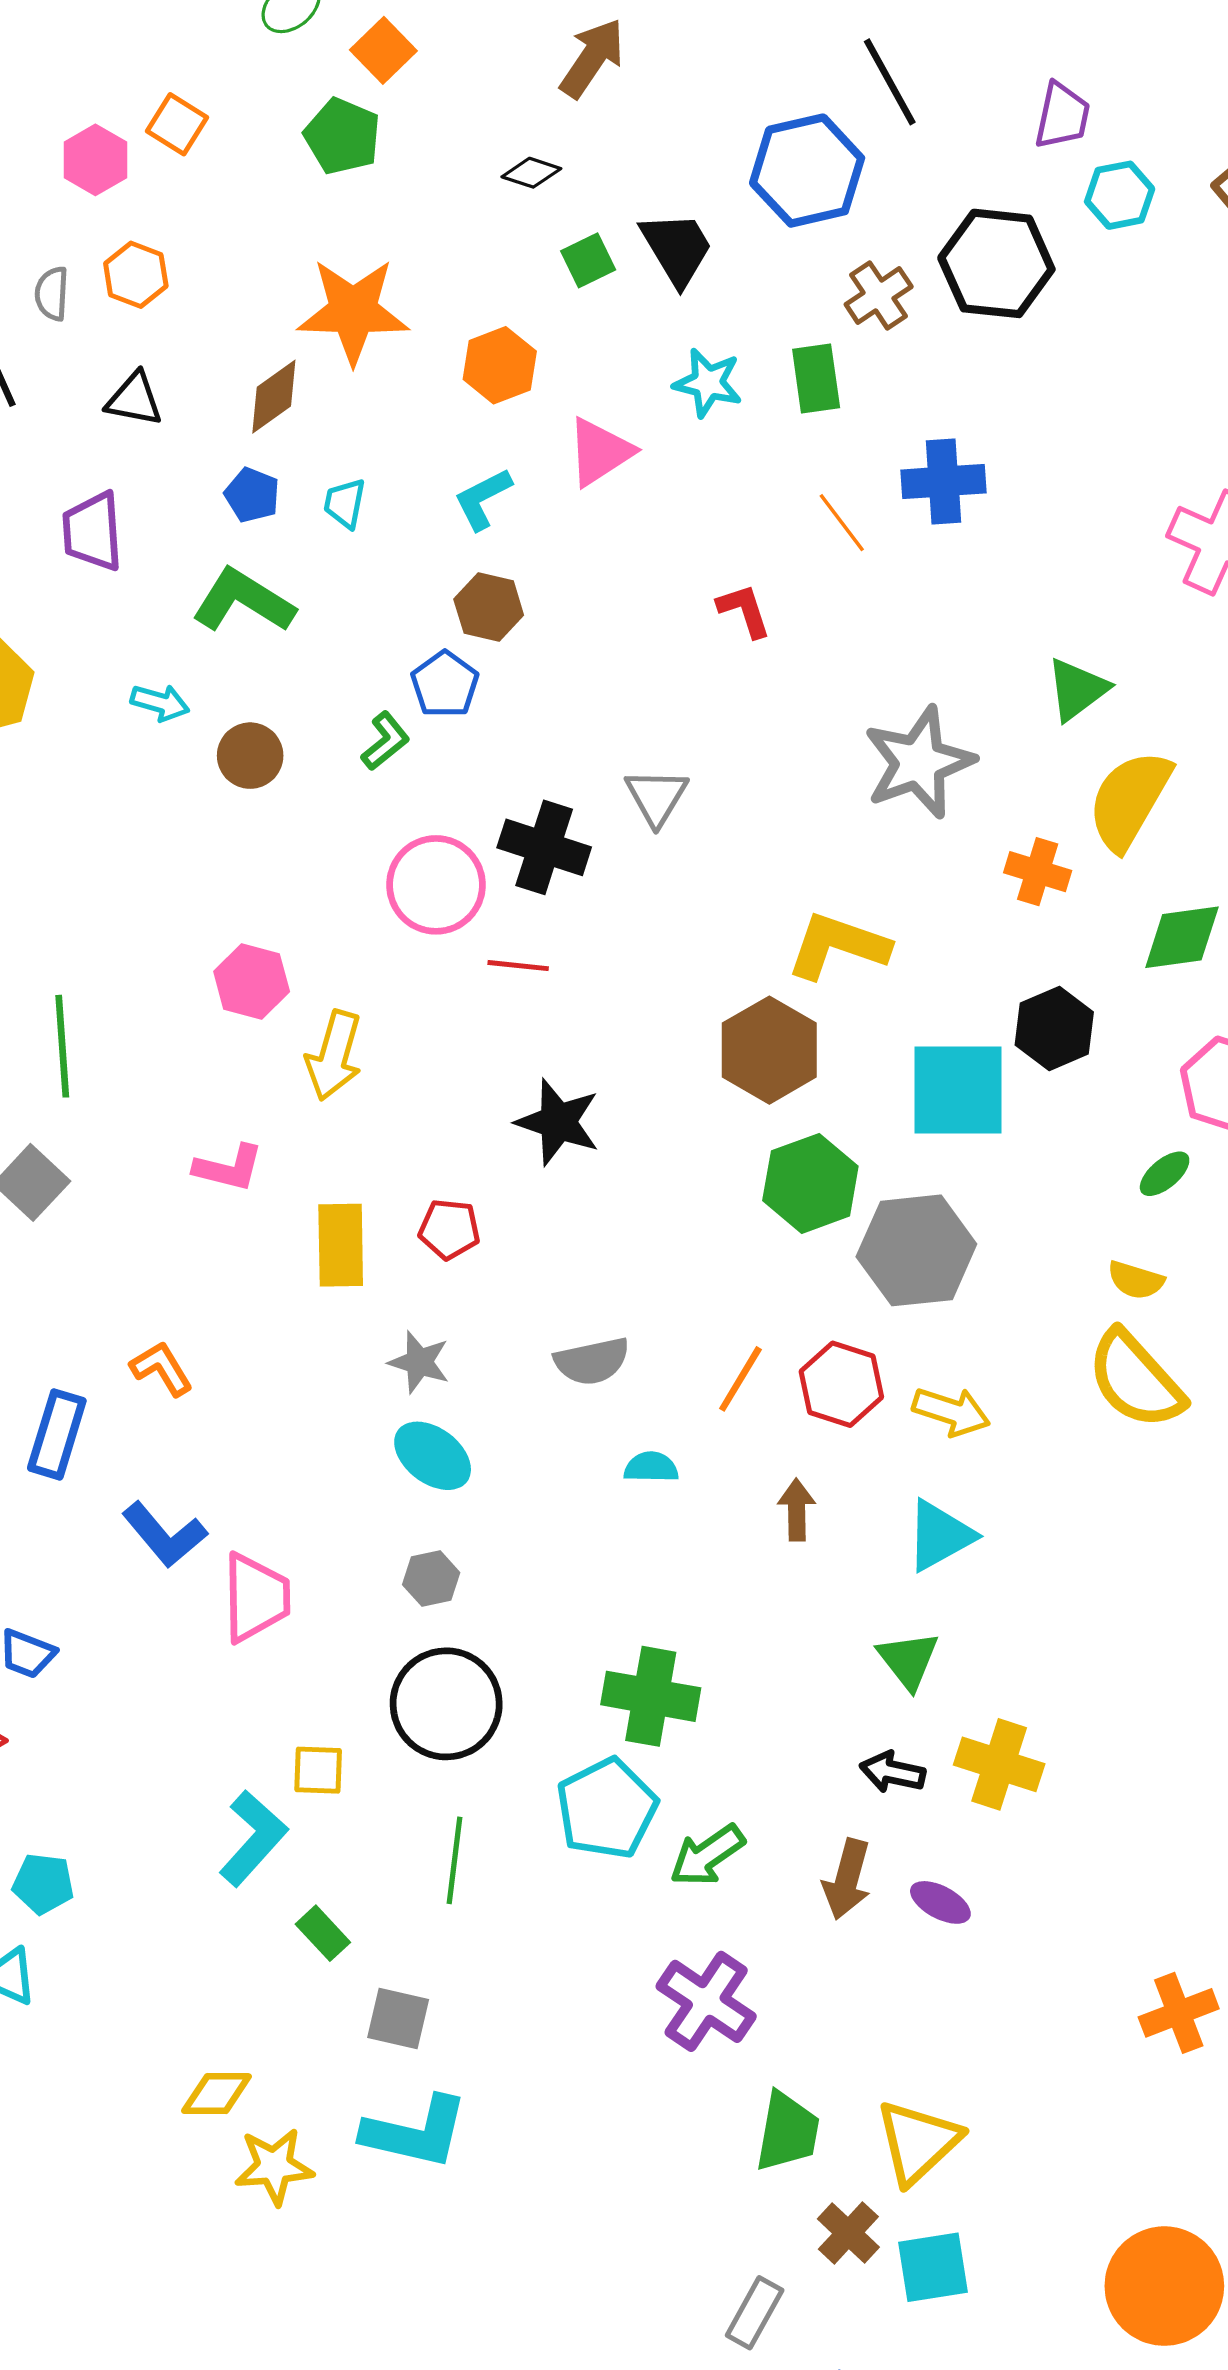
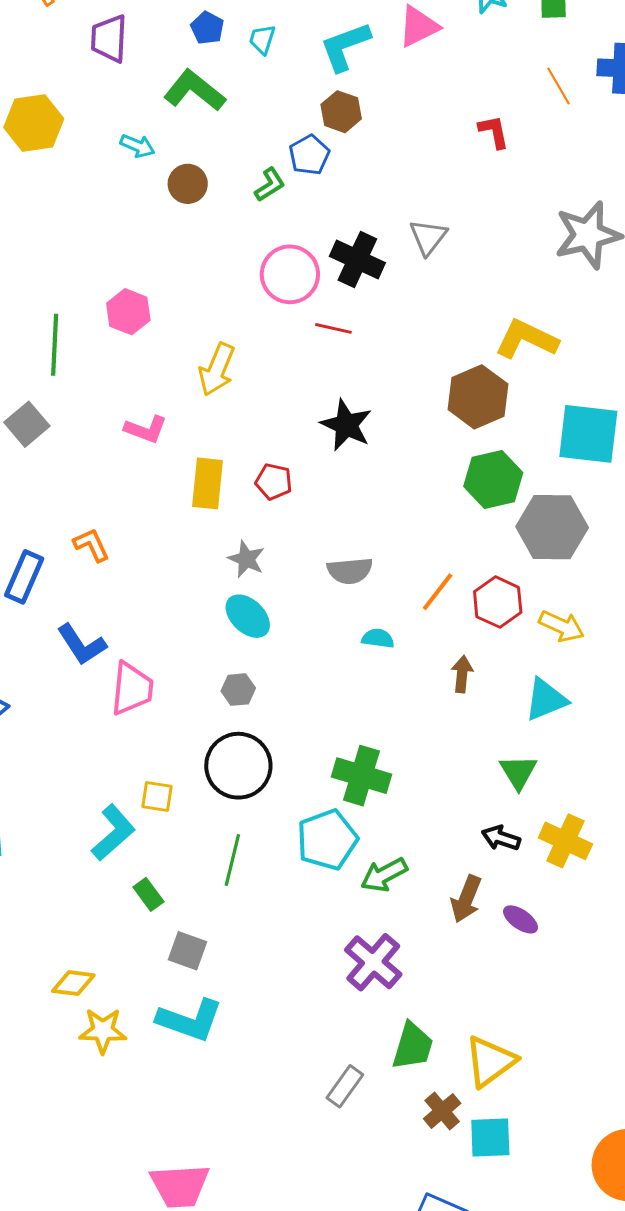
cyan L-shape: (483, 499) -> (345, 46), size x1.4
pink hexagon: (252, 981) -> (128, 312), moved
gray rectangle: (755, 2313) -> (345, 1086), moved

